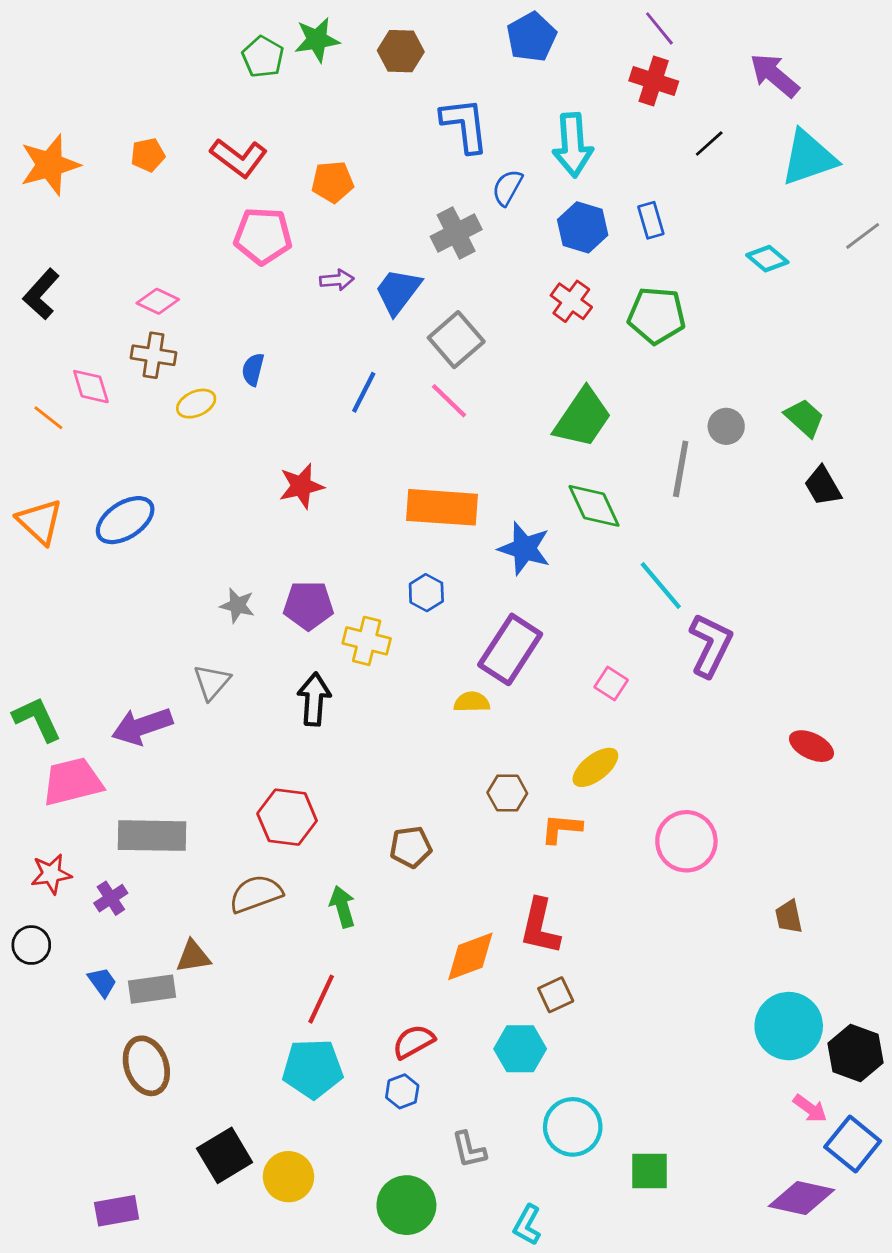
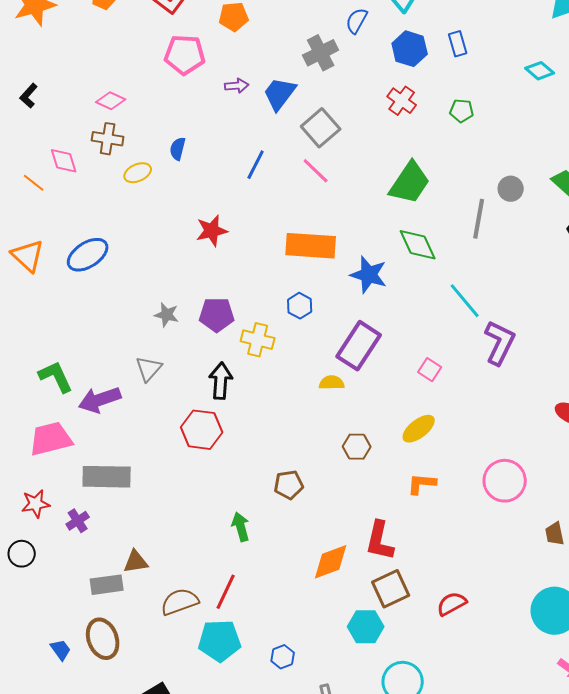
black L-shape: (41, 294) -> (29, 96), size x0.7
green pentagon: (657, 315) -> (462, 111), size x0.6
green L-shape: (37, 719) -> (56, 377), moved
red hexagon: (287, 817) -> (202, 430), moved
orange L-shape: (561, 828) -> (422, 484), moved
pink circle: (686, 841) -> (505, 481), moved
brown semicircle: (256, 894) -> (180, 602), moved
blue trapezoid: (102, 982) -> (61, 650), moved
brown square: (556, 995) -> (391, 589), size x1.5
red semicircle: (414, 1042) -> (452, 604), moved

